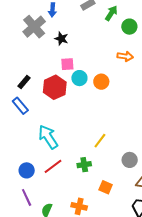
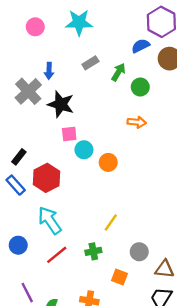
black star: (61, 39) -> (61, 104), size x1.6
orange circle: (101, 82) -> (108, 162), moved
red hexagon: (55, 87) -> (46, 178), moved
gray circle: (130, 160) -> (139, 252), moved
blue circle: (27, 170) -> (18, 245), moved

